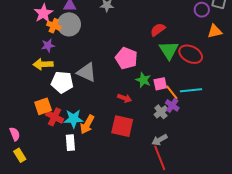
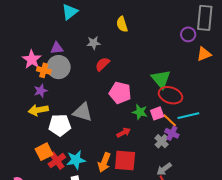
red semicircle: (158, 30) -> (102, 64), moved
red ellipse: (191, 54) -> (170, 95), moved
red arrow: (125, 98) -> (124, 133), turned -40
red cross: (55, 117) -> (57, 161), turned 36
orange arrow: (87, 124) -> (104, 162), moved

